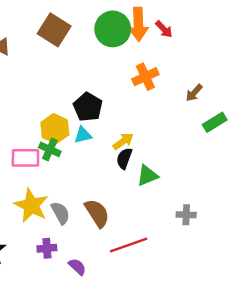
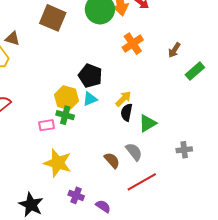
pink rectangle: (25, 158) -> (47, 125), size x0.7
gray semicircle: (60, 213) -> (134, 152), moved
brown semicircle: (97, 213) -> (112, 160), size x0.7
purple cross: (47, 248) -> (76, 195), turned 35

